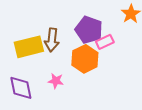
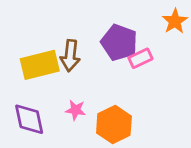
orange hexagon: (85, 59) -> (114, 125), moved

